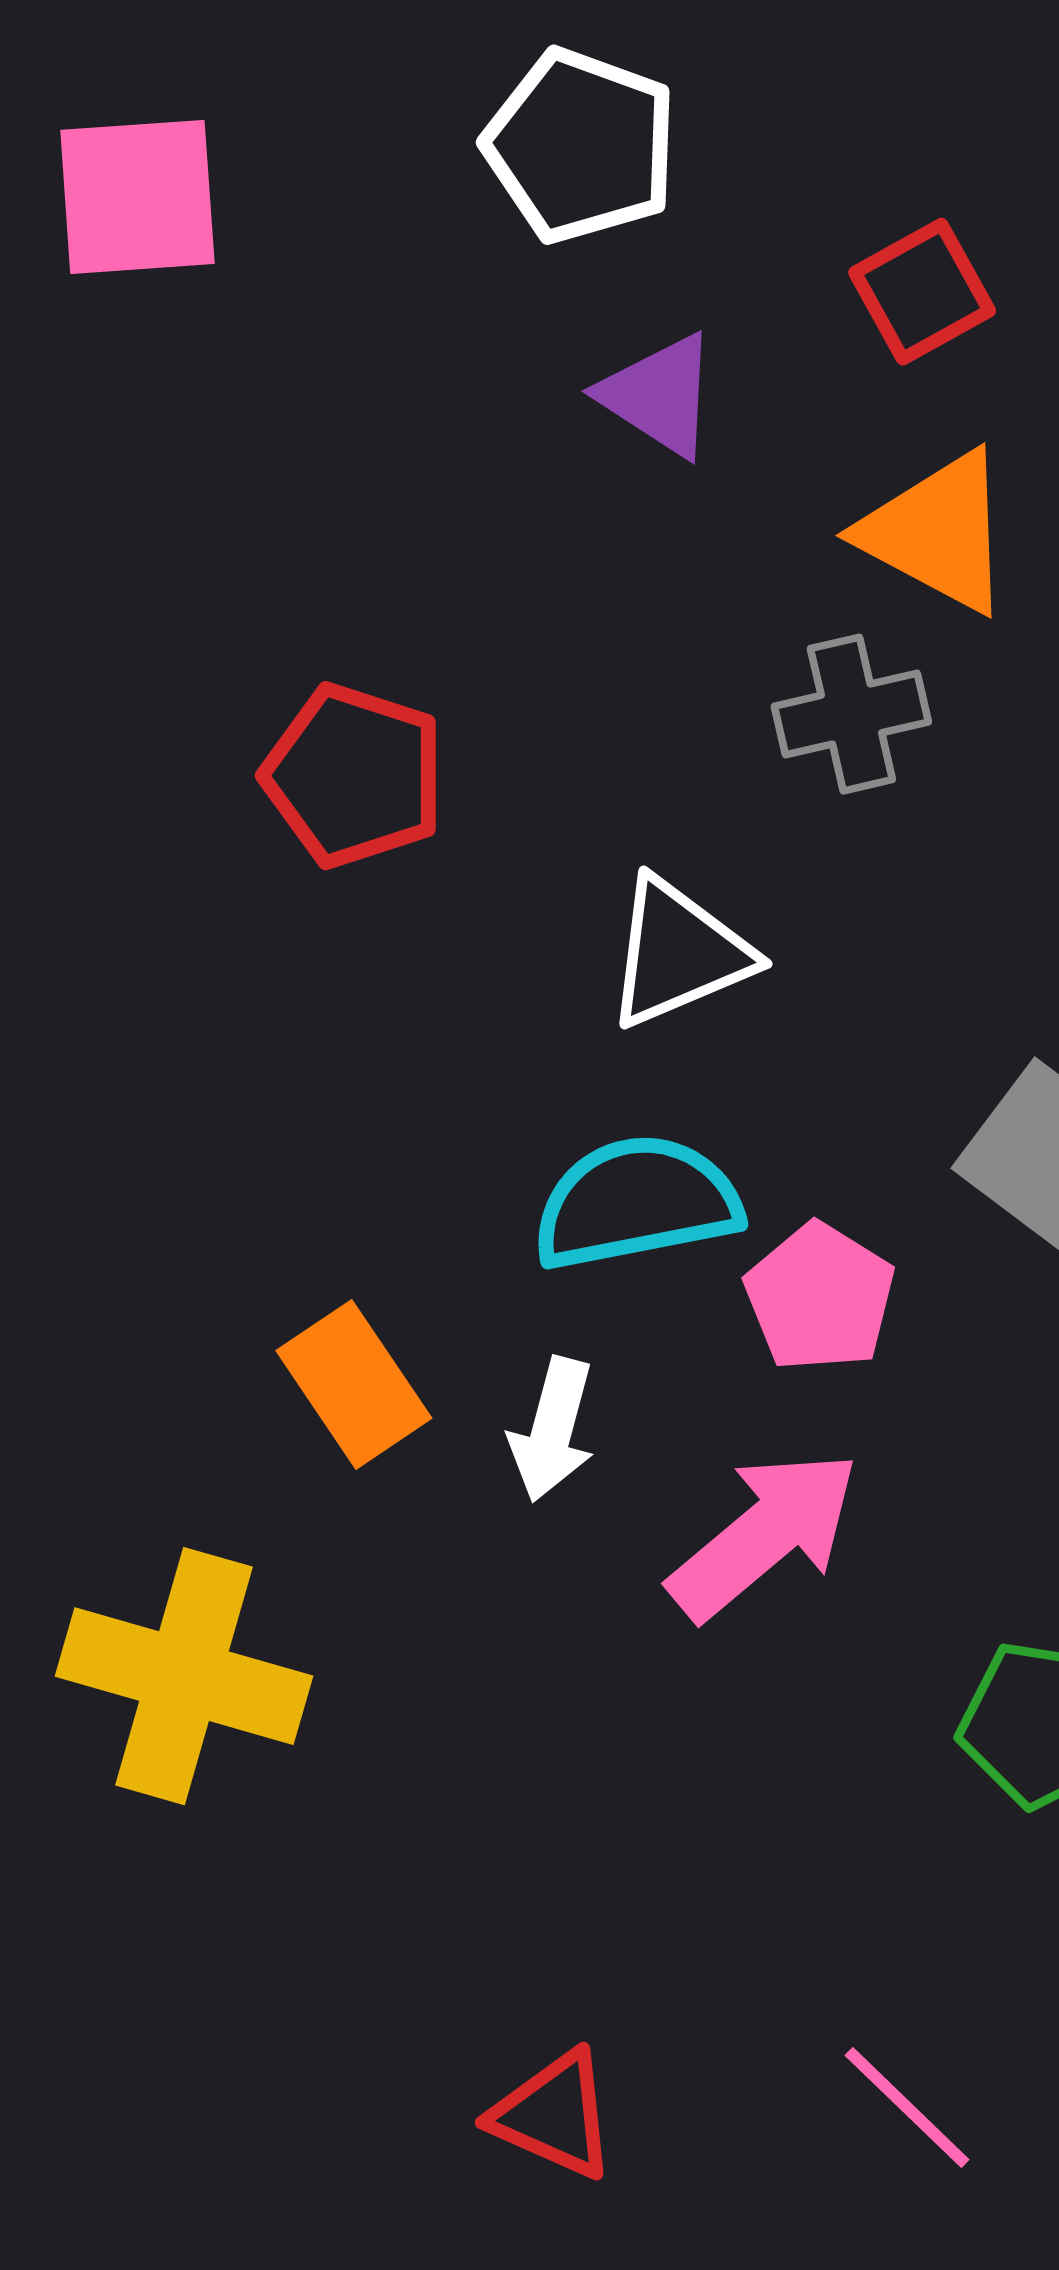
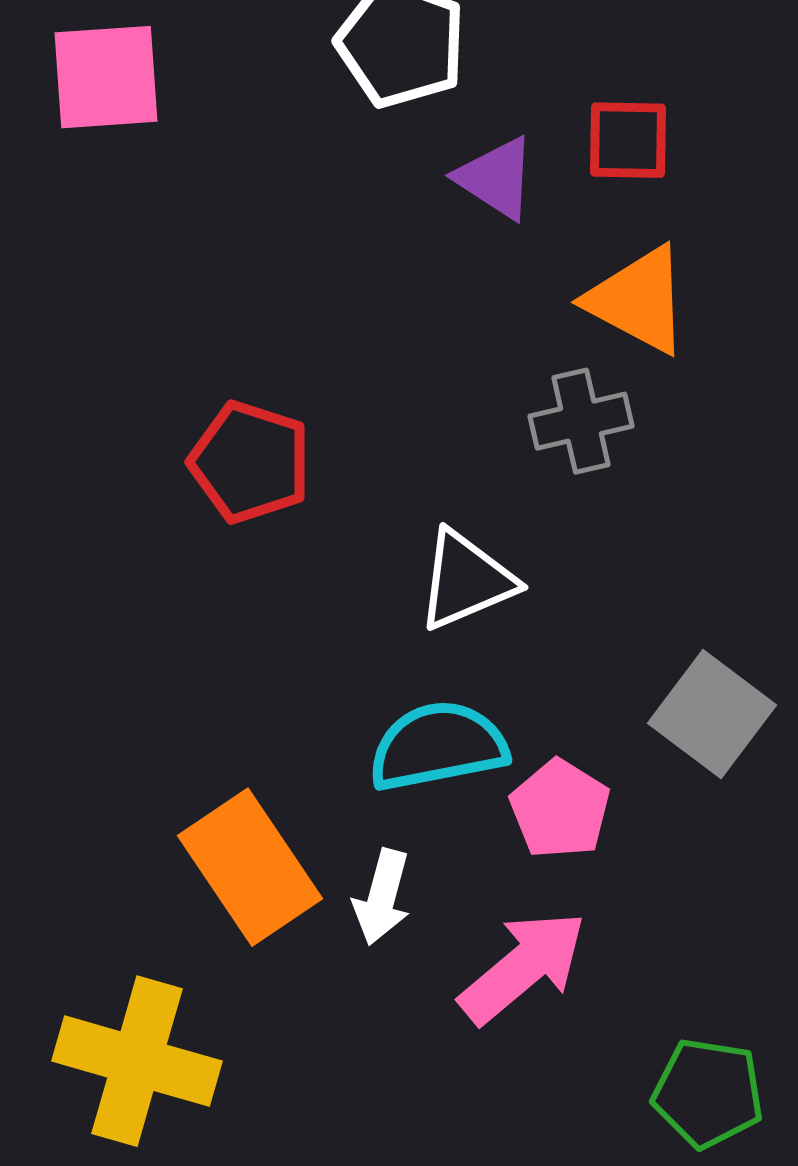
red square: (922, 292) -> (628, 140), turned 30
purple triangle: (659, 395) -> (496, 178), moved
orange rectangle: (354, 1384) -> (250, 867), size x1.4

